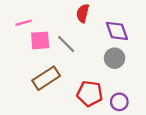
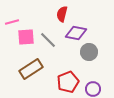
purple diamond: (117, 31) -> (76, 33), moved, turned -60
red pentagon: (90, 94) -> (68, 82), turned -30

